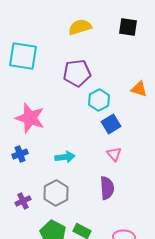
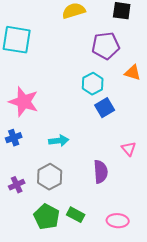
purple pentagon: (77, 73) -> (106, 46), moved
pink triangle: (114, 154) -> (129, 149), moved

